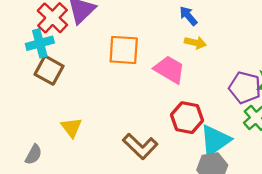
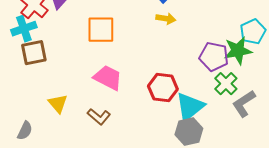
pink trapezoid: (169, 69) -> (108, 78), moved
brown square: (49, 70) -> (34, 53), turned -36
brown L-shape: (140, 146) -> (99, 117), moved, size x0.7

